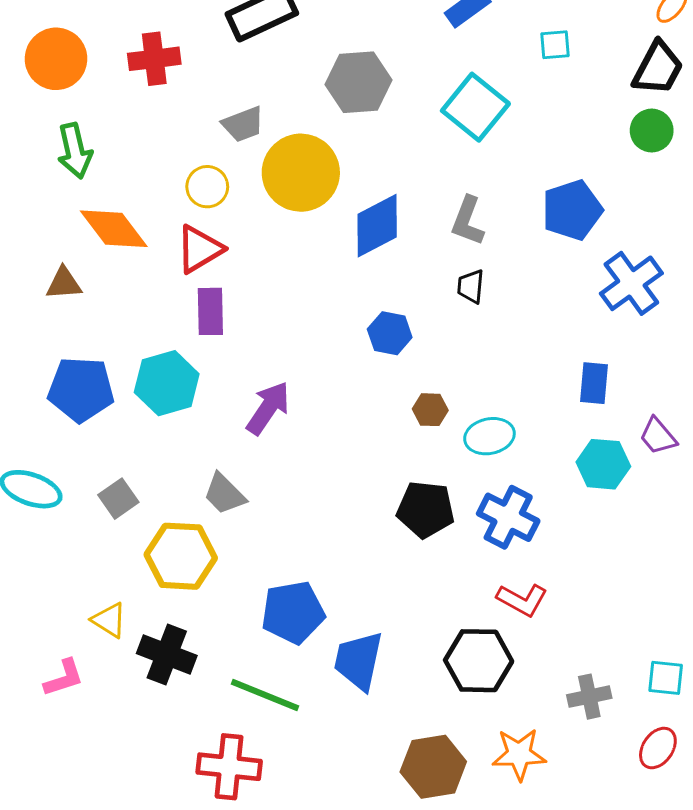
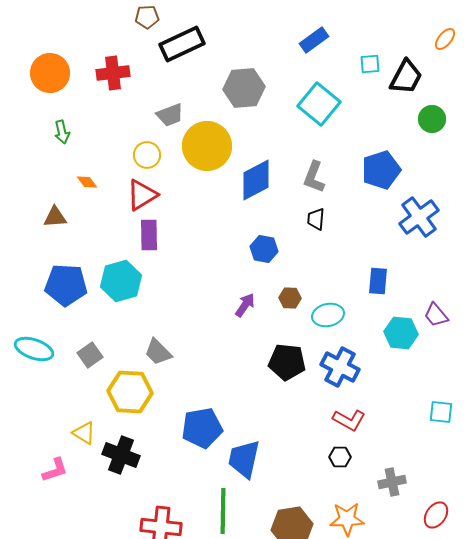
black trapezoid: (658, 68) -> (406, 77), moved
green arrow: (75, 151) -> (62, 132), size x0.7
orange diamond: (114, 229) -> (87, 182), size x0.5
blue rectangle: (594, 383) -> (378, 281), moved
purple arrow: (268, 408) -> (245, 305), moved, size x0.7
black hexagon: (479, 661) -> (340, 457), moved, size x0.5
cyan square: (666, 678) -> (441, 412), moved
green line: (265, 695) -> (223, 511), moved, turned 69

